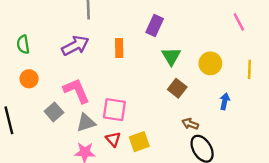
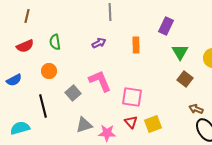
purple arrow: (75, 46) -> (99, 43), size x0.6
orange circle: (29, 79) -> (49, 71), moved
gray square: (54, 112) -> (73, 93), moved
gray triangle: (86, 123) -> (84, 125), moved

